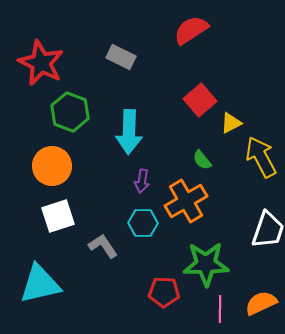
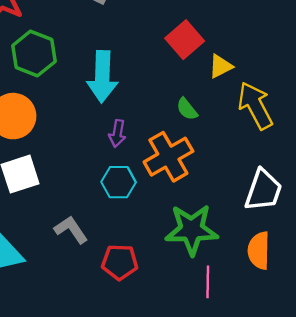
gray L-shape: (103, 246) -> (71, 230), moved
red pentagon: (164, 292) -> (120, 262), moved
orange semicircle: (261, 303) -> (259, 251), moved, turned -64

